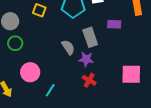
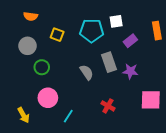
purple rectangle: (114, 24) -> (130, 41), moved, turned -40
green circle: (15, 43) -> (42, 67), moved
purple star: (86, 59) -> (130, 71), moved

